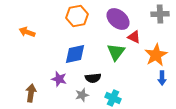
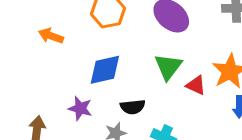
orange arrow: (27, 32) -> (51, 36), moved
red triangle: (134, 37) -> (196, 85), moved

